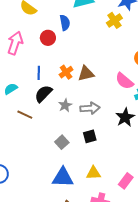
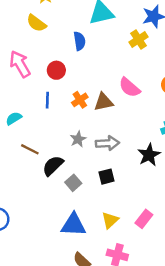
red circle: (48, 38) -> (56, 70), moved
pink arrow: (15, 43) -> (20, 64), turned -50
pink semicircle: (124, 81) -> (129, 87), moved
black semicircle: (43, 94) -> (53, 166), moved
yellow triangle: (93, 173) -> (110, 220), turned -42
pink rectangle: (126, 181) -> (144, 219), moved

